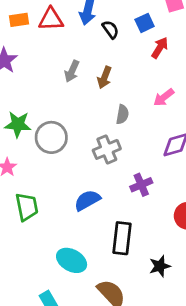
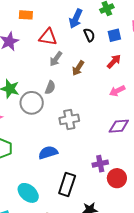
red triangle: (51, 19) -> (48, 37), moved
red arrow: (160, 48) -> (114, 61), moved
gray semicircle: (122, 114) -> (50, 88), moved
purple cross: (141, 185) -> (100, 164), moved

